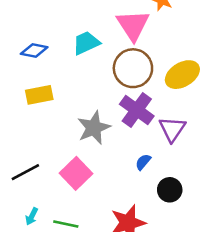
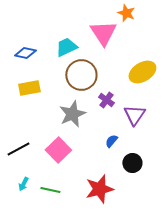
brown circle: (133, 68) -> (81, 75), moved
purple cross: (137, 110) -> (106, 100), size x0.6

